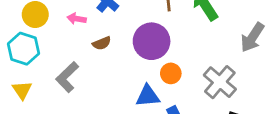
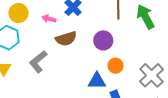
purple circle: (152, 41) -> (103, 40), size x0.7
brown semicircle: (102, 43) -> (66, 39), size x1.5

